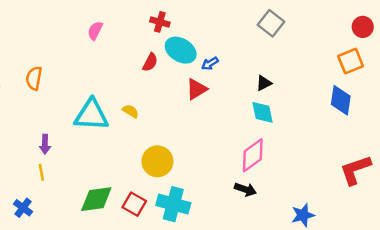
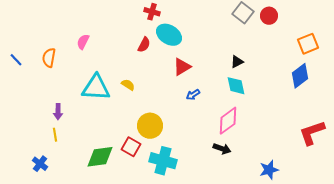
red circle: (363, 27) -> (269, 16), moved
pink semicircle: (95, 31) -> (83, 42), moved
blue arrow: (210, 64) -> (193, 95), moved
blue diamond: (341, 100) -> (300, 76), turned 45
red square: (134, 204) -> (131, 147), moved

